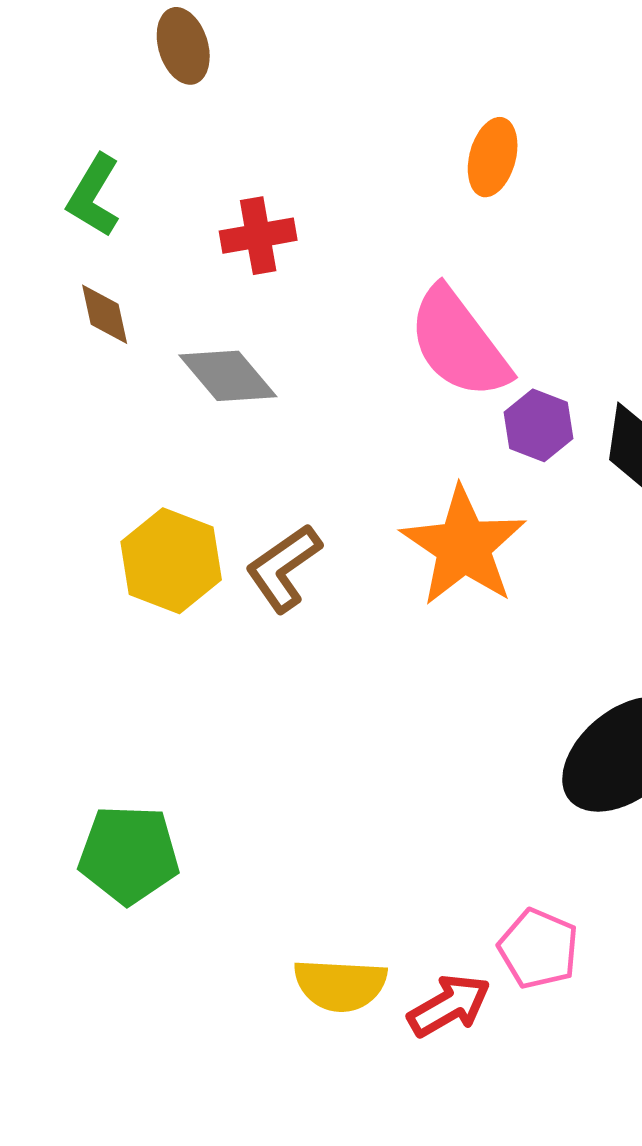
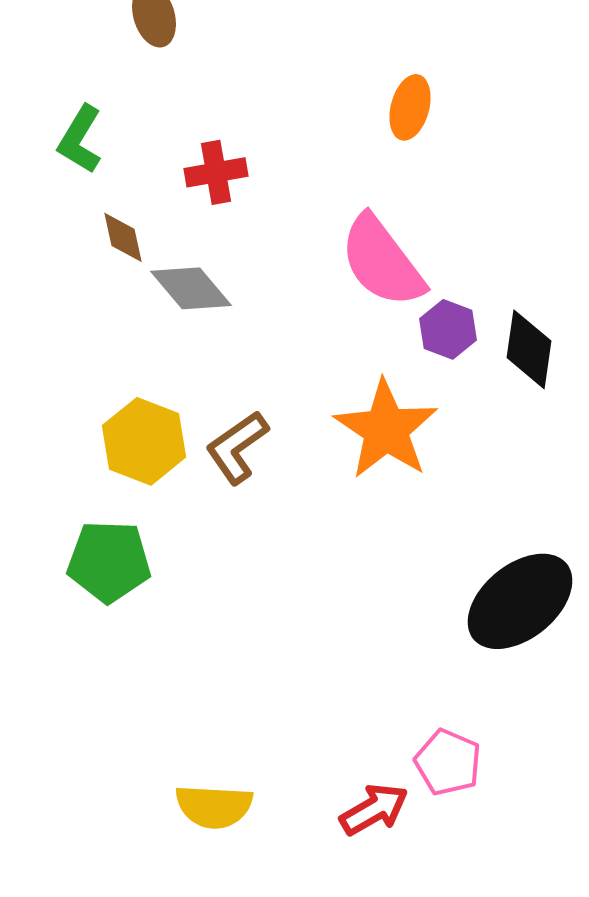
brown diamond: (105, 314) -> (123, 237), moved
green pentagon: (129, 854) -> (109, 561), moved
yellow semicircle: (340, 985) -> (214, 806), moved

